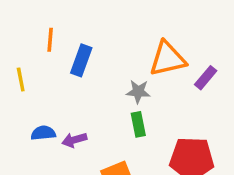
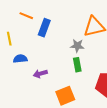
orange line: (50, 40) -> (26, 16), turned -72
blue semicircle: (43, 133) -> (20, 59), moved

